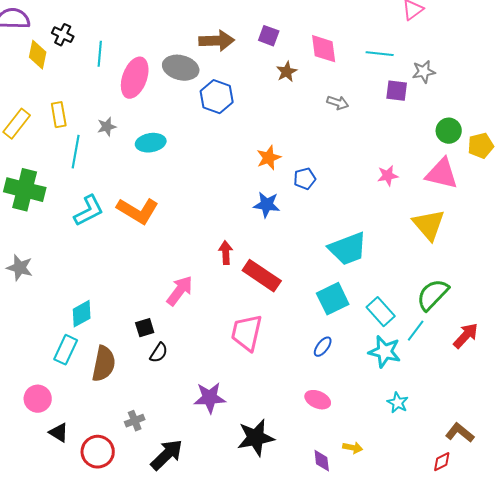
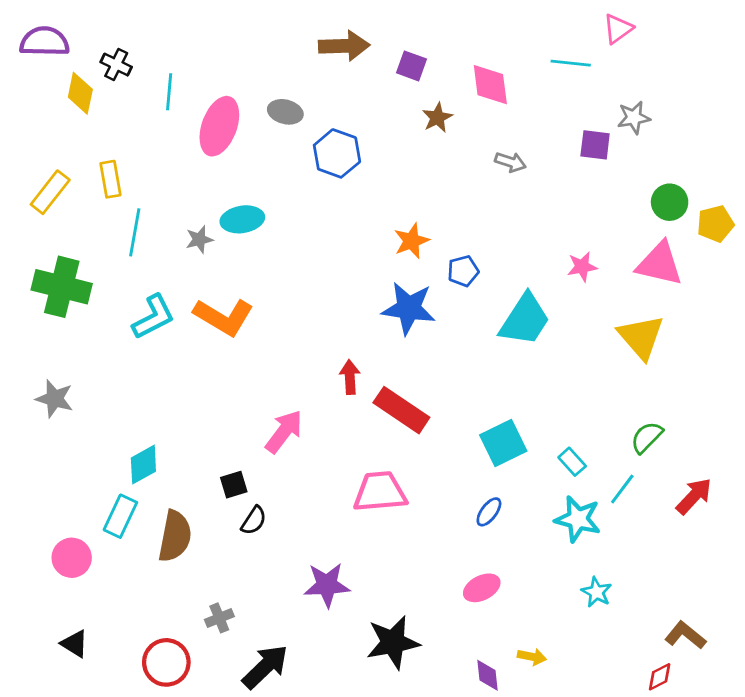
brown arrow: (217, 41) -> (344, 46), moved
cyan line: (380, 54) -> (571, 63), moved
gray ellipse: (181, 68) -> (285, 112), size x0.7
gray star: (107, 127) -> (199, 239), moved
blue star: (267, 205) -> (409, 308), size x1.4
cyan trapezoid: (348, 249) -> (525, 320), moved, turned -36
green semicircle: (433, 295) -> (647, 437), size x0.7
cyan rectangle: (381, 312) -> (572, 462), size x0.7
pink trapezoid: (247, 333) -> (380, 492), turned 72
pink circle: (38, 399) -> (72, 558), moved
pink ellipse: (318, 400) -> (482, 588), turned -50
black triangle: (59, 433) -> (75, 644), moved

